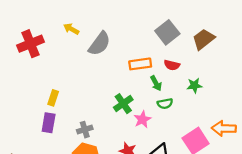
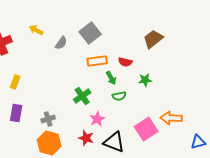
gray square: (167, 32) -> (90, 33), moved
gray semicircle: (99, 44) -> (61, 43), size x0.6
yellow rectangle: (53, 98) -> (15, 82), moved
pink star: (142, 119) -> (97, 119), moved

